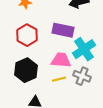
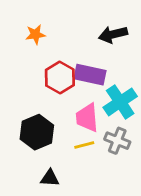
red hexagon: (27, 35) -> (60, 78), moved
pink trapezoid: (61, 60) -> (87, 118), turned -100

